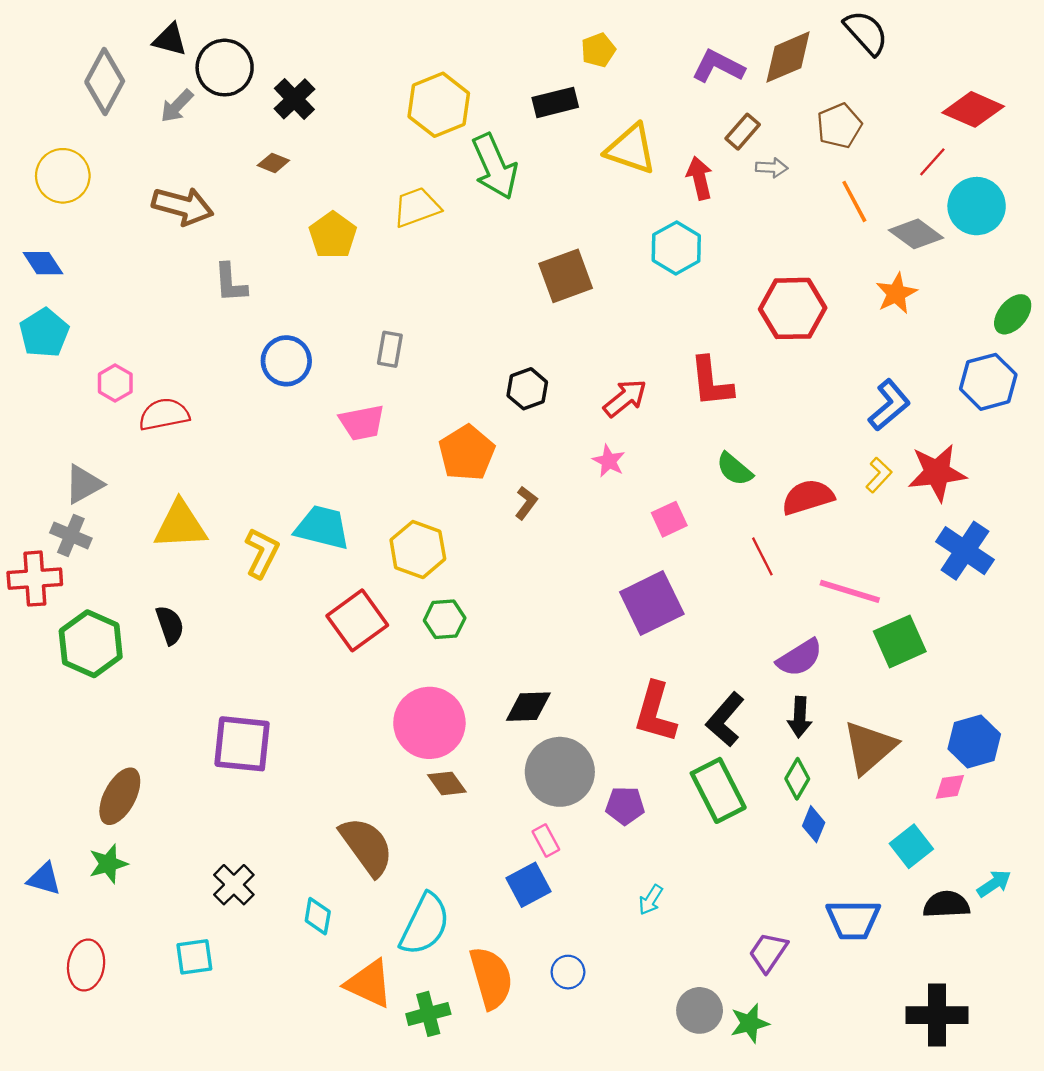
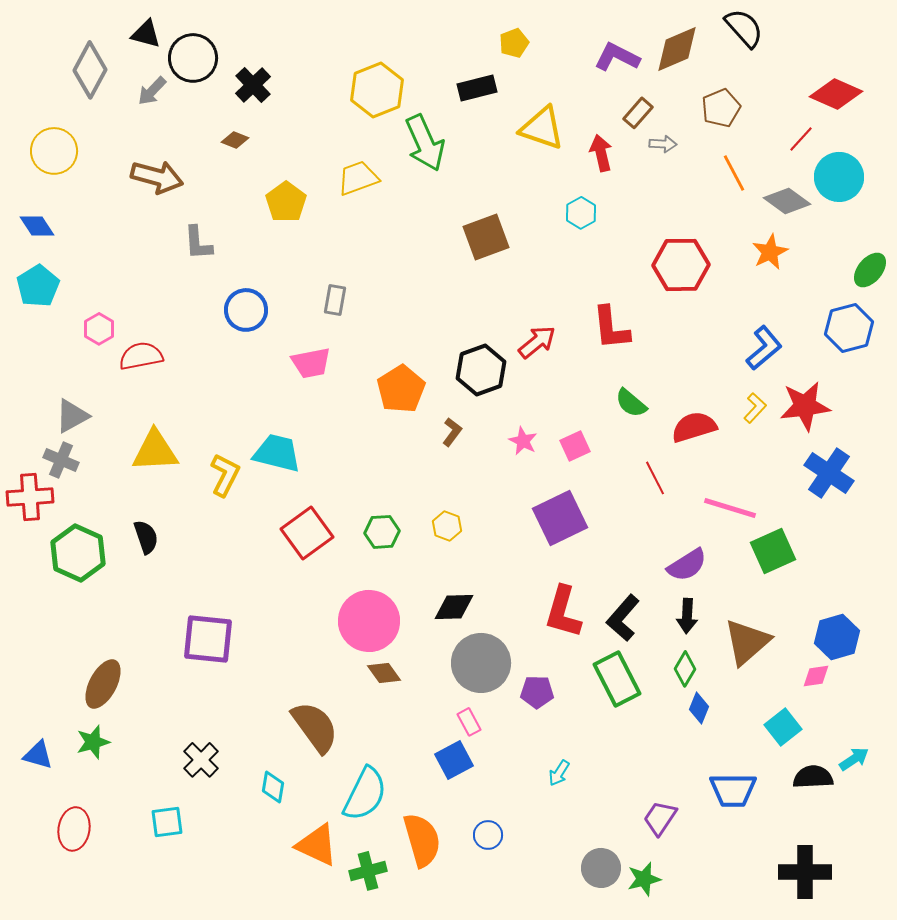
cyan hexagon: (676, 248) -> (581, 213), size x0.7
black hexagon: (527, 389) -> (481, 370), moved, size x1.4
pink star: (609, 461) -> (523, 441), moved
yellow hexagon: (418, 549) -> (447, 526), moved, size x0.6

